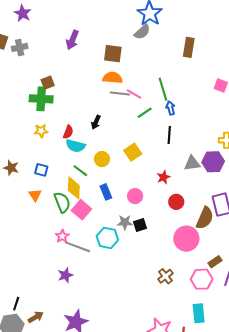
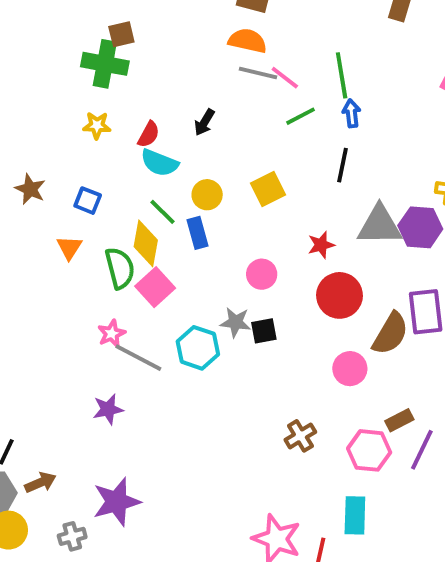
gray triangle: (192, 163) -> (380, 225), size x1.4
blue rectangle: (106, 192) -> (197, 233), moved
red circle: (176, 202) -> (340, 295), size x1.5
pink circle: (186, 239) -> (350, 369), size x0.7

